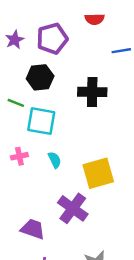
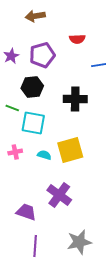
cyan semicircle: (55, 160) -> (44, 155), turned -48
yellow square: (98, 173) -> (70, 150), moved

